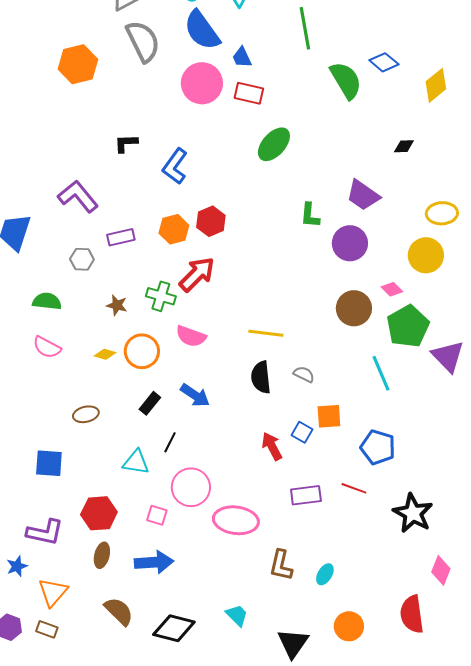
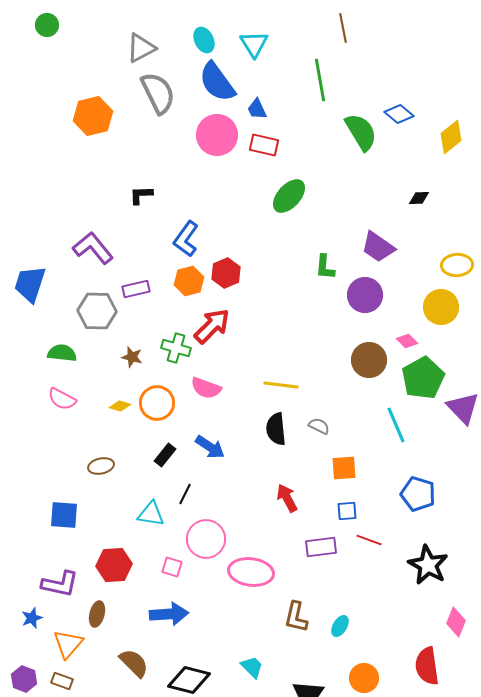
blue L-shape: (175, 166) -> (186, 239), moved
gray hexagon: (82, 259) -> (97, 311), size x1.6
blue square: (302, 432) -> (347, 511), moved, turned -35
blue pentagon: (378, 447) -> (418, 494), moved
brown ellipse: (102, 555) -> (97, 614), moved

